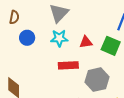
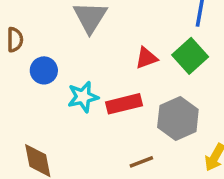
cyan star: (59, 38) -> (83, 97), moved
green square: (111, 46) -> (190, 56), turned 36

